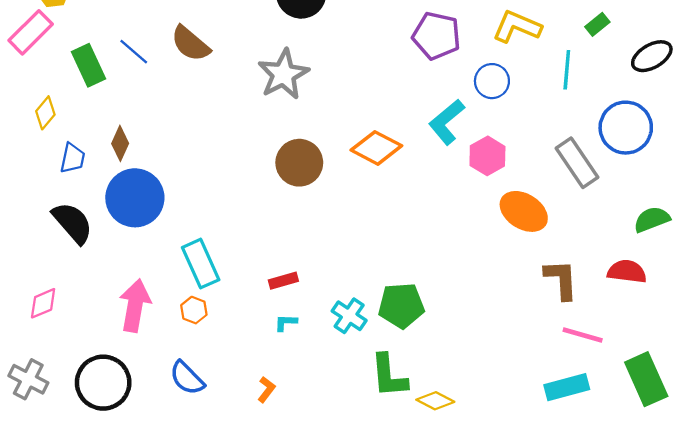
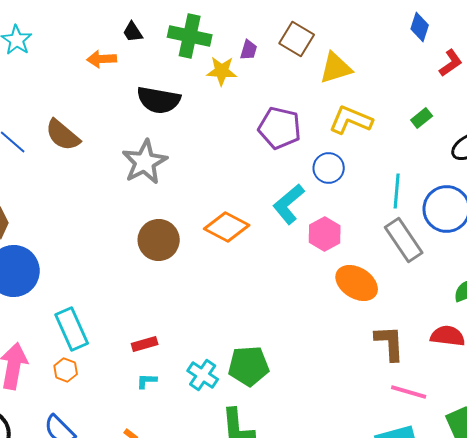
cyan line: (567, 70) -> (397, 191), moved

